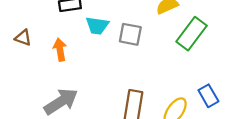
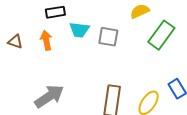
orange arrow: (60, 50) -> (46, 40), moved

